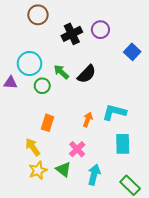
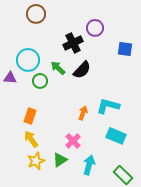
black cross: (72, 34) -> (73, 43), moved
blue square: (132, 52) -> (125, 49), turned -35
orange rectangle: (48, 123) -> (30, 116), moved
cyan rectangle: (123, 144) -> (116, 136), turned -66
green triangle: (63, 169) -> (60, 160), turned 49

